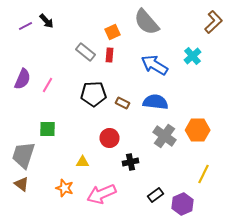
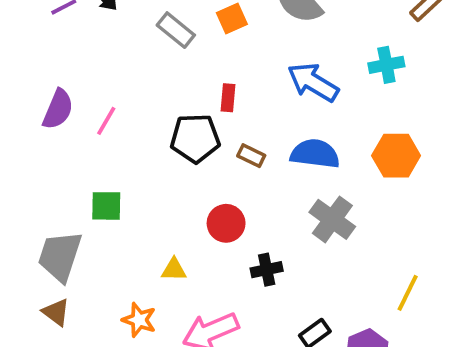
gray rectangle: (86, 52) -> (176, 30), moved
red rectangle: (110, 55) -> (228, 98), moved
cyan cross: (192, 56) -> (386, 65), turned 30
orange hexagon: (198, 130) -> (396, 156), moved

